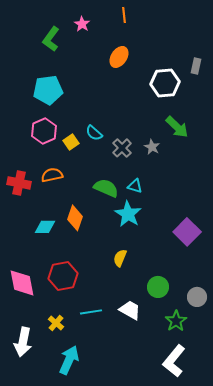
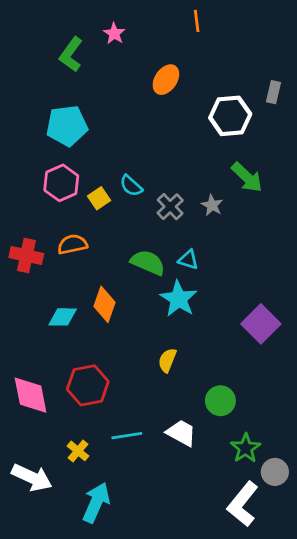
orange line: (124, 15) -> (197, 21), moved
gray circle: (197, 297) -> (275, 472), moved
white arrow: (23, 342) -> (32, 478), turned -76

